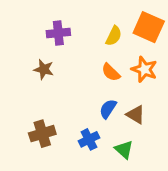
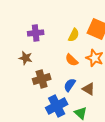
brown cross: (42, 134) -> (42, 79), moved
blue cross: (89, 139) -> (57, 106), size x1.5

